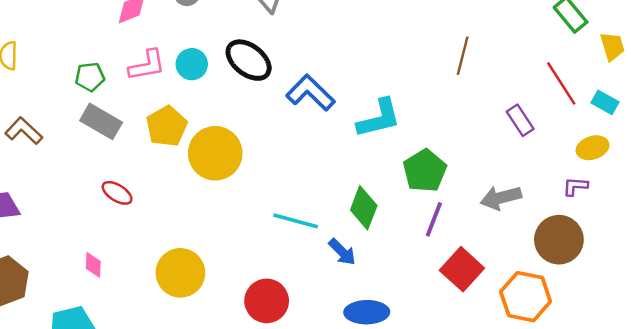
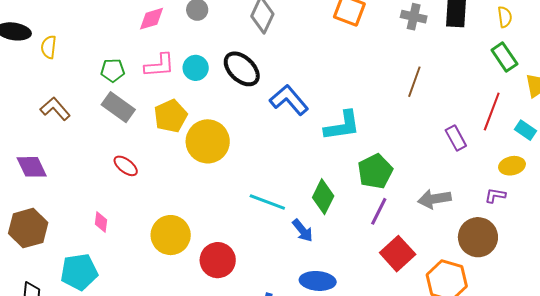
red line: (561, 83) -> (492, 112), turned 48
red circle: (267, 301) -> (218, 260), moved

